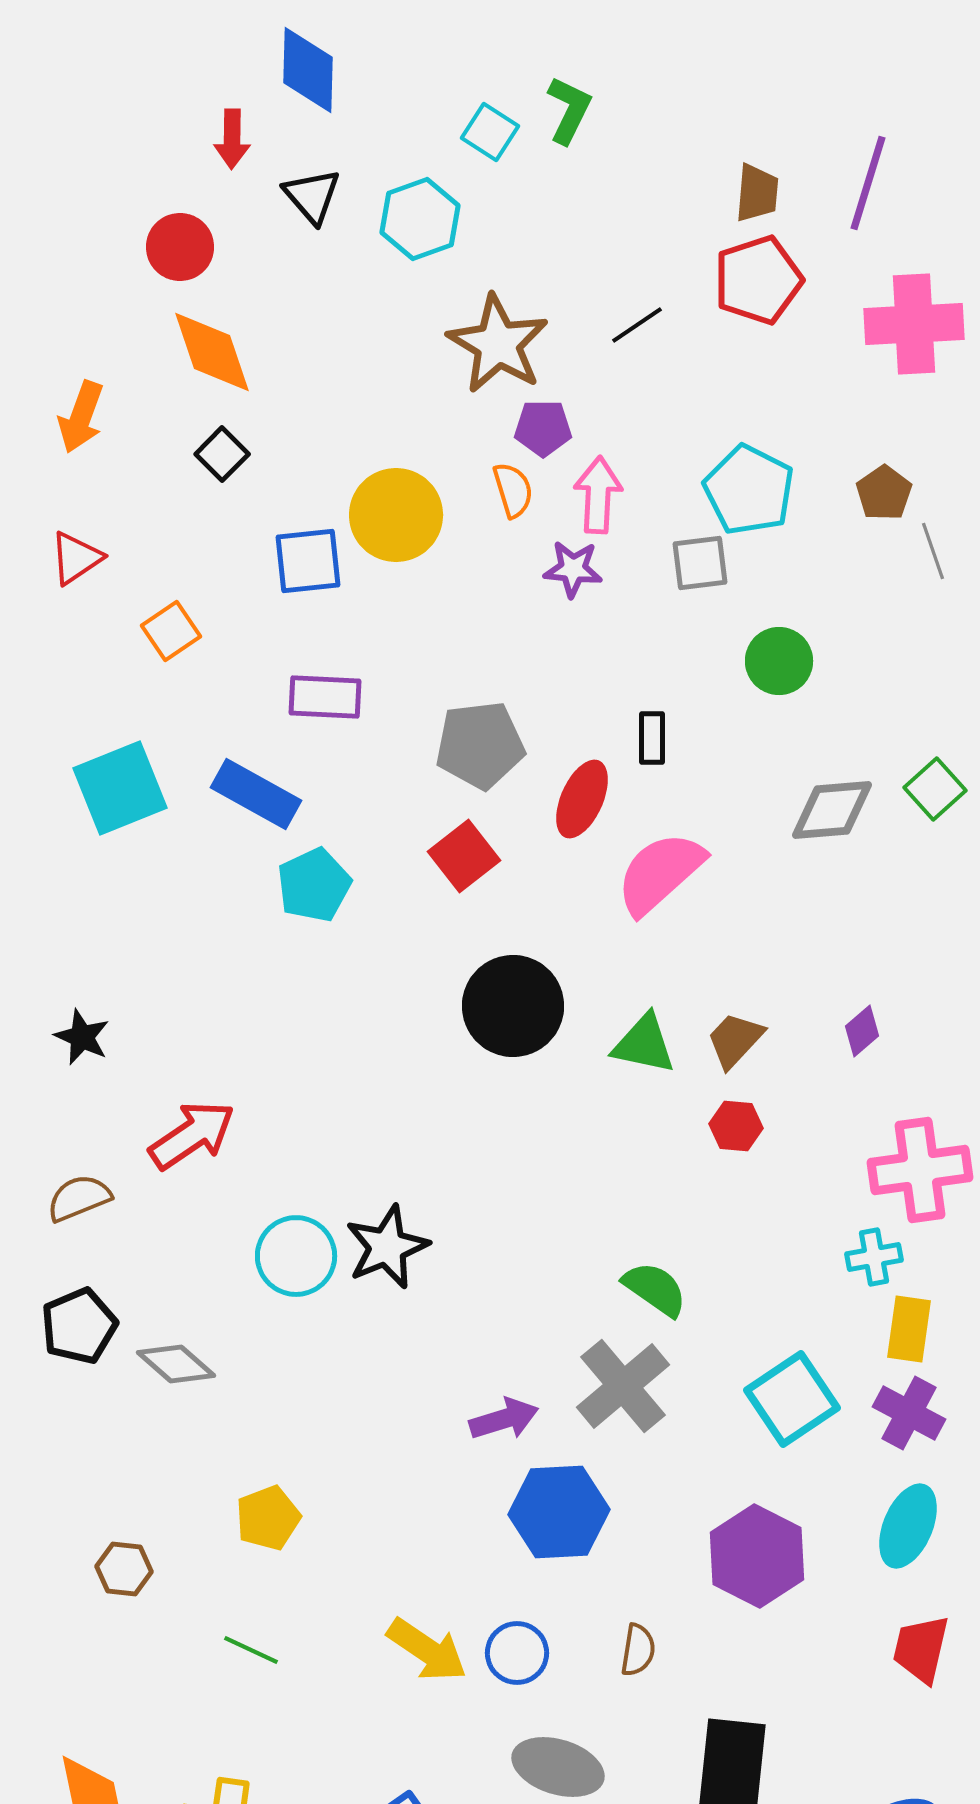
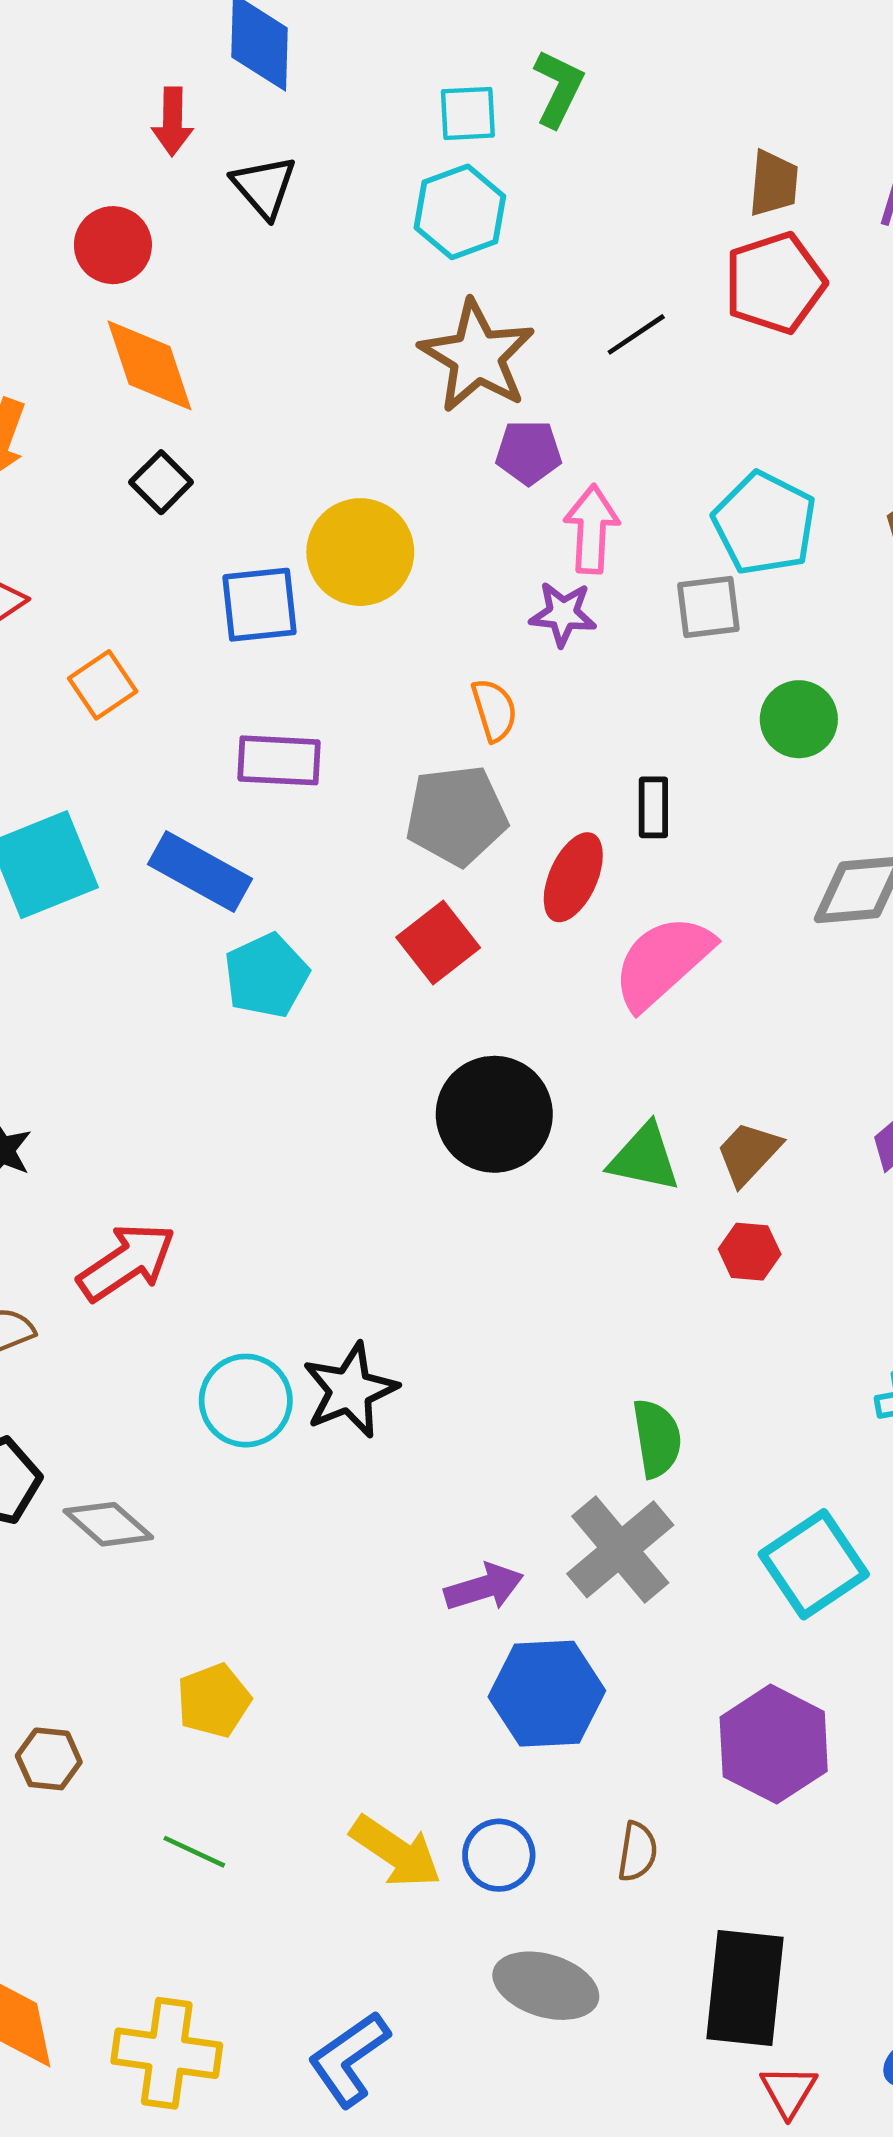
cyan square: (490, 132) -> (468, 113), turned -36
cyan hexagon: (420, 219) -> (460, 212), moved
orange semicircle: (513, 490) -> (494, 710), moved
green semicircle: (655, 1289) -> (657, 1438), turned 46

